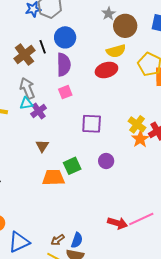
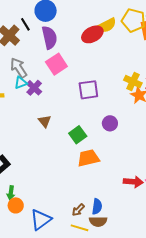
yellow semicircle: (116, 51) -> (107, 25), moved
pink square: (65, 92) -> (56, 64), size x1.5
orange trapezoid: (53, 178) -> (88, 158), moved

